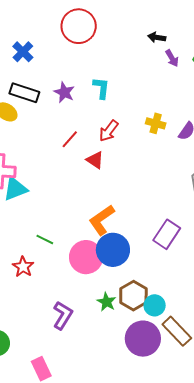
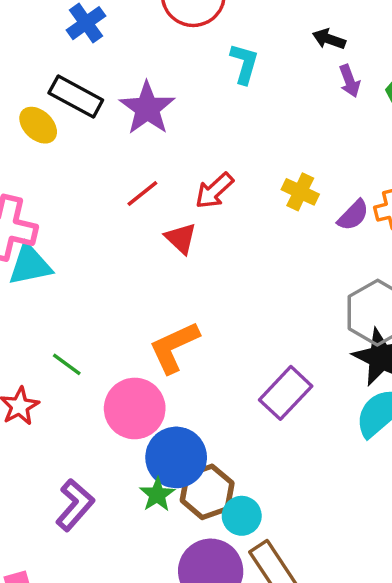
cyan L-shape: (101, 88) -> (244, 64), moved
purple star: (64, 92) -> (147, 108), size x1.4
blue circle: (113, 250) -> (176, 457), moved

